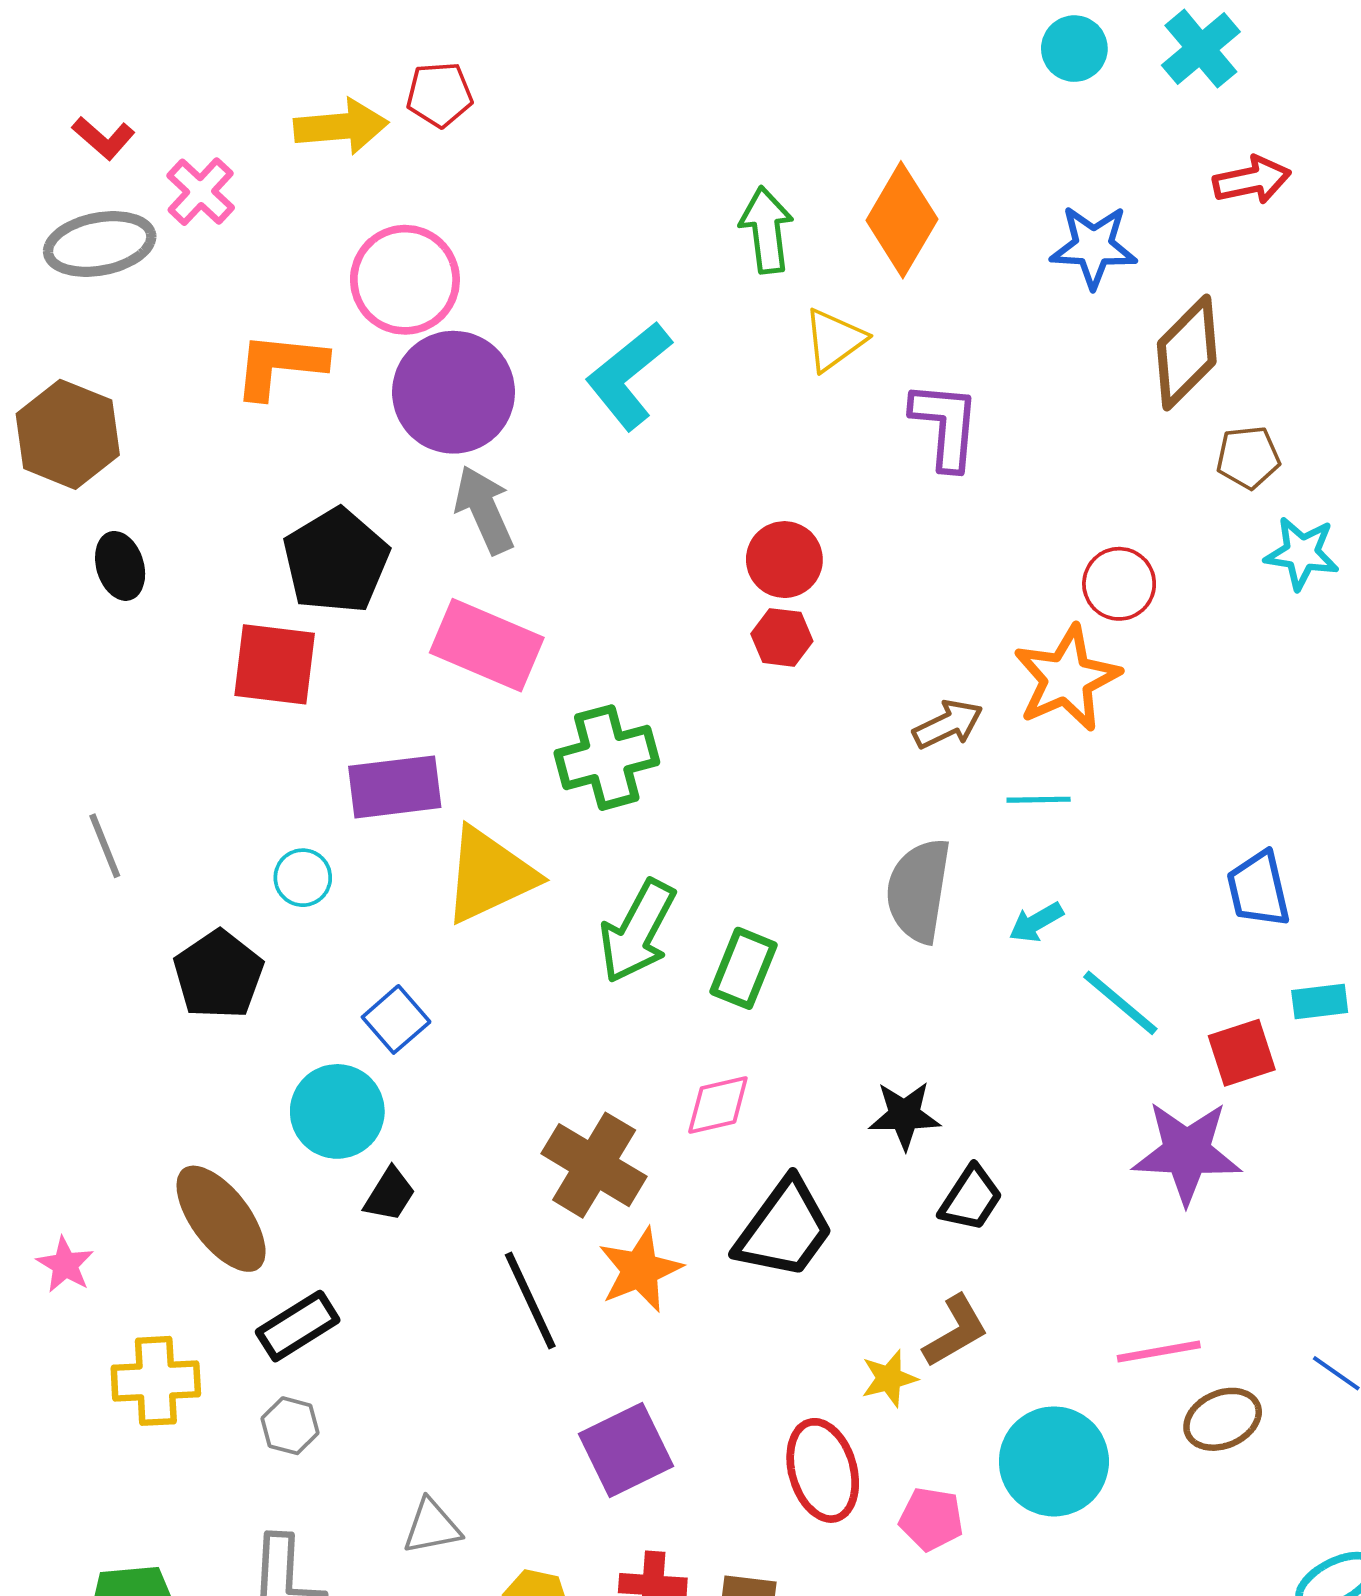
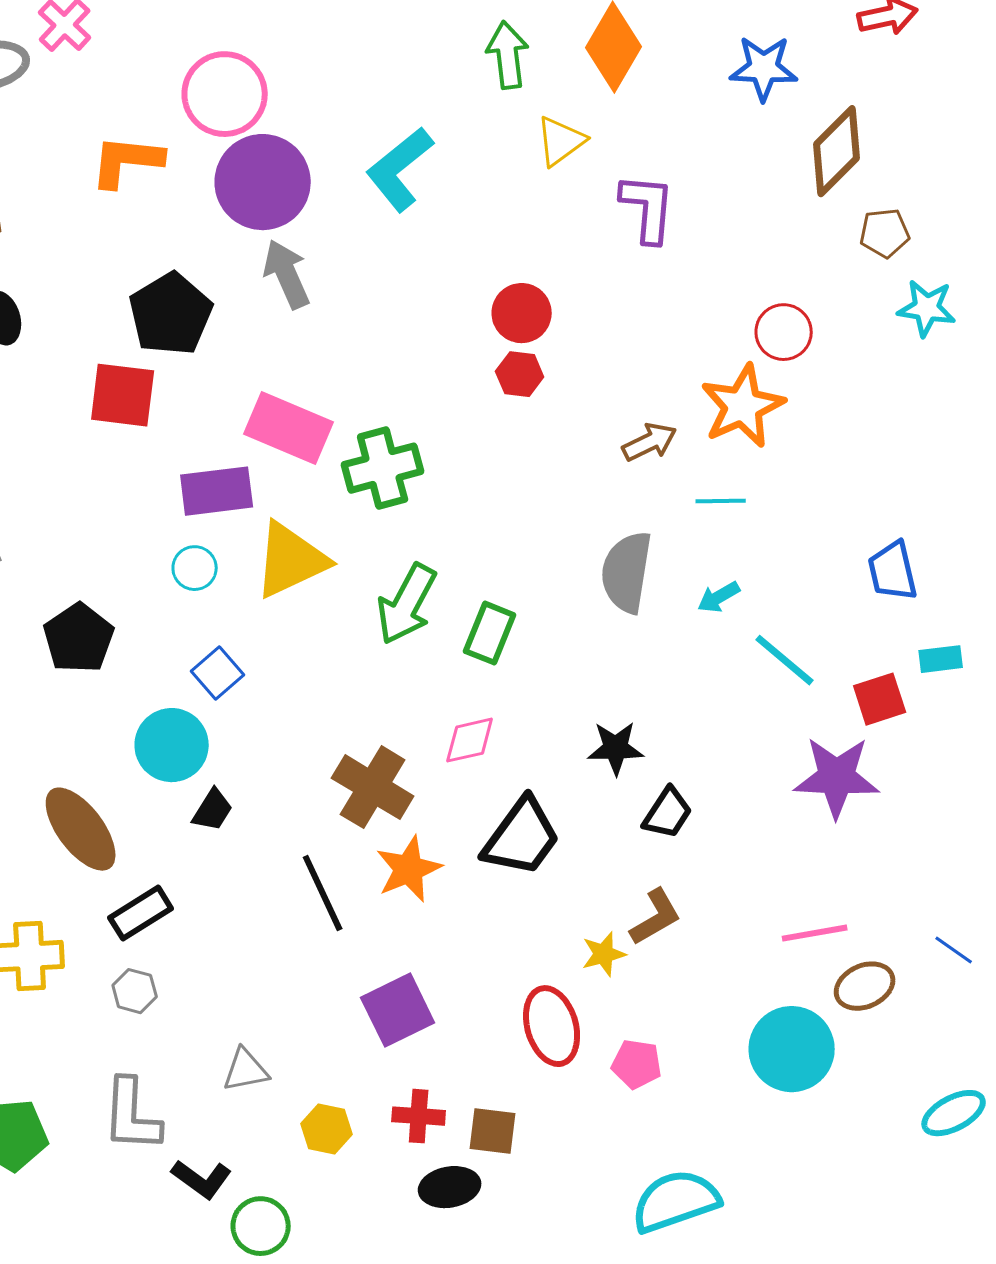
pink rectangle: (487, 645) -> (289, 428), moved
cyan circle: (303, 878) -> (195, 568), moved
cyan circle: (1054, 1461) -> (792, 1049), moved

